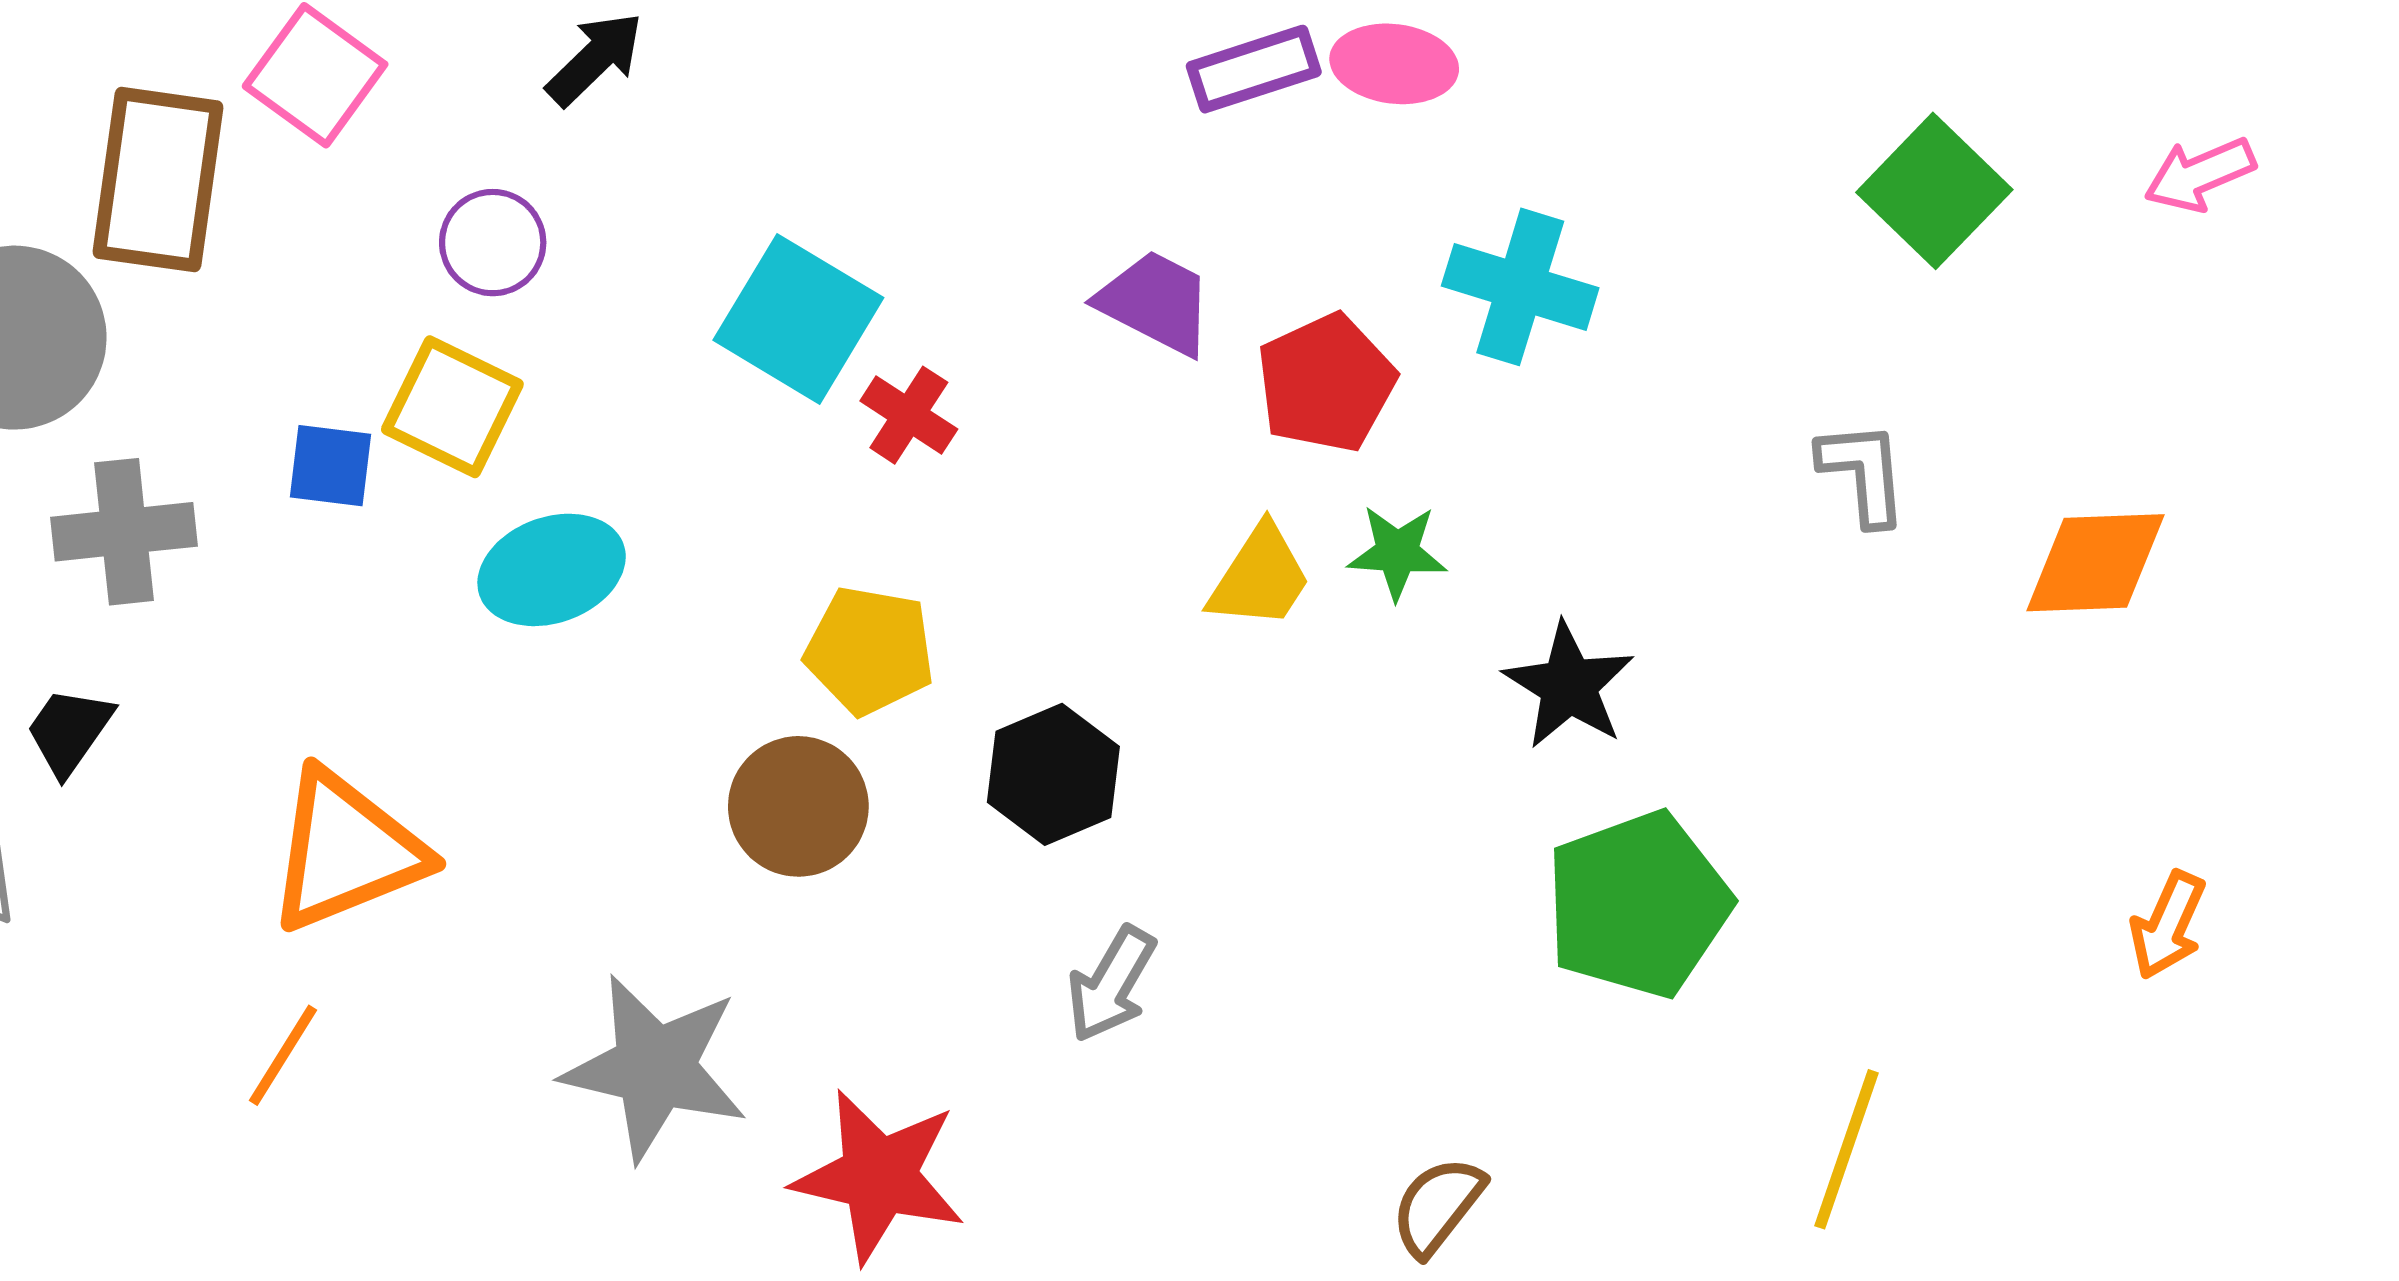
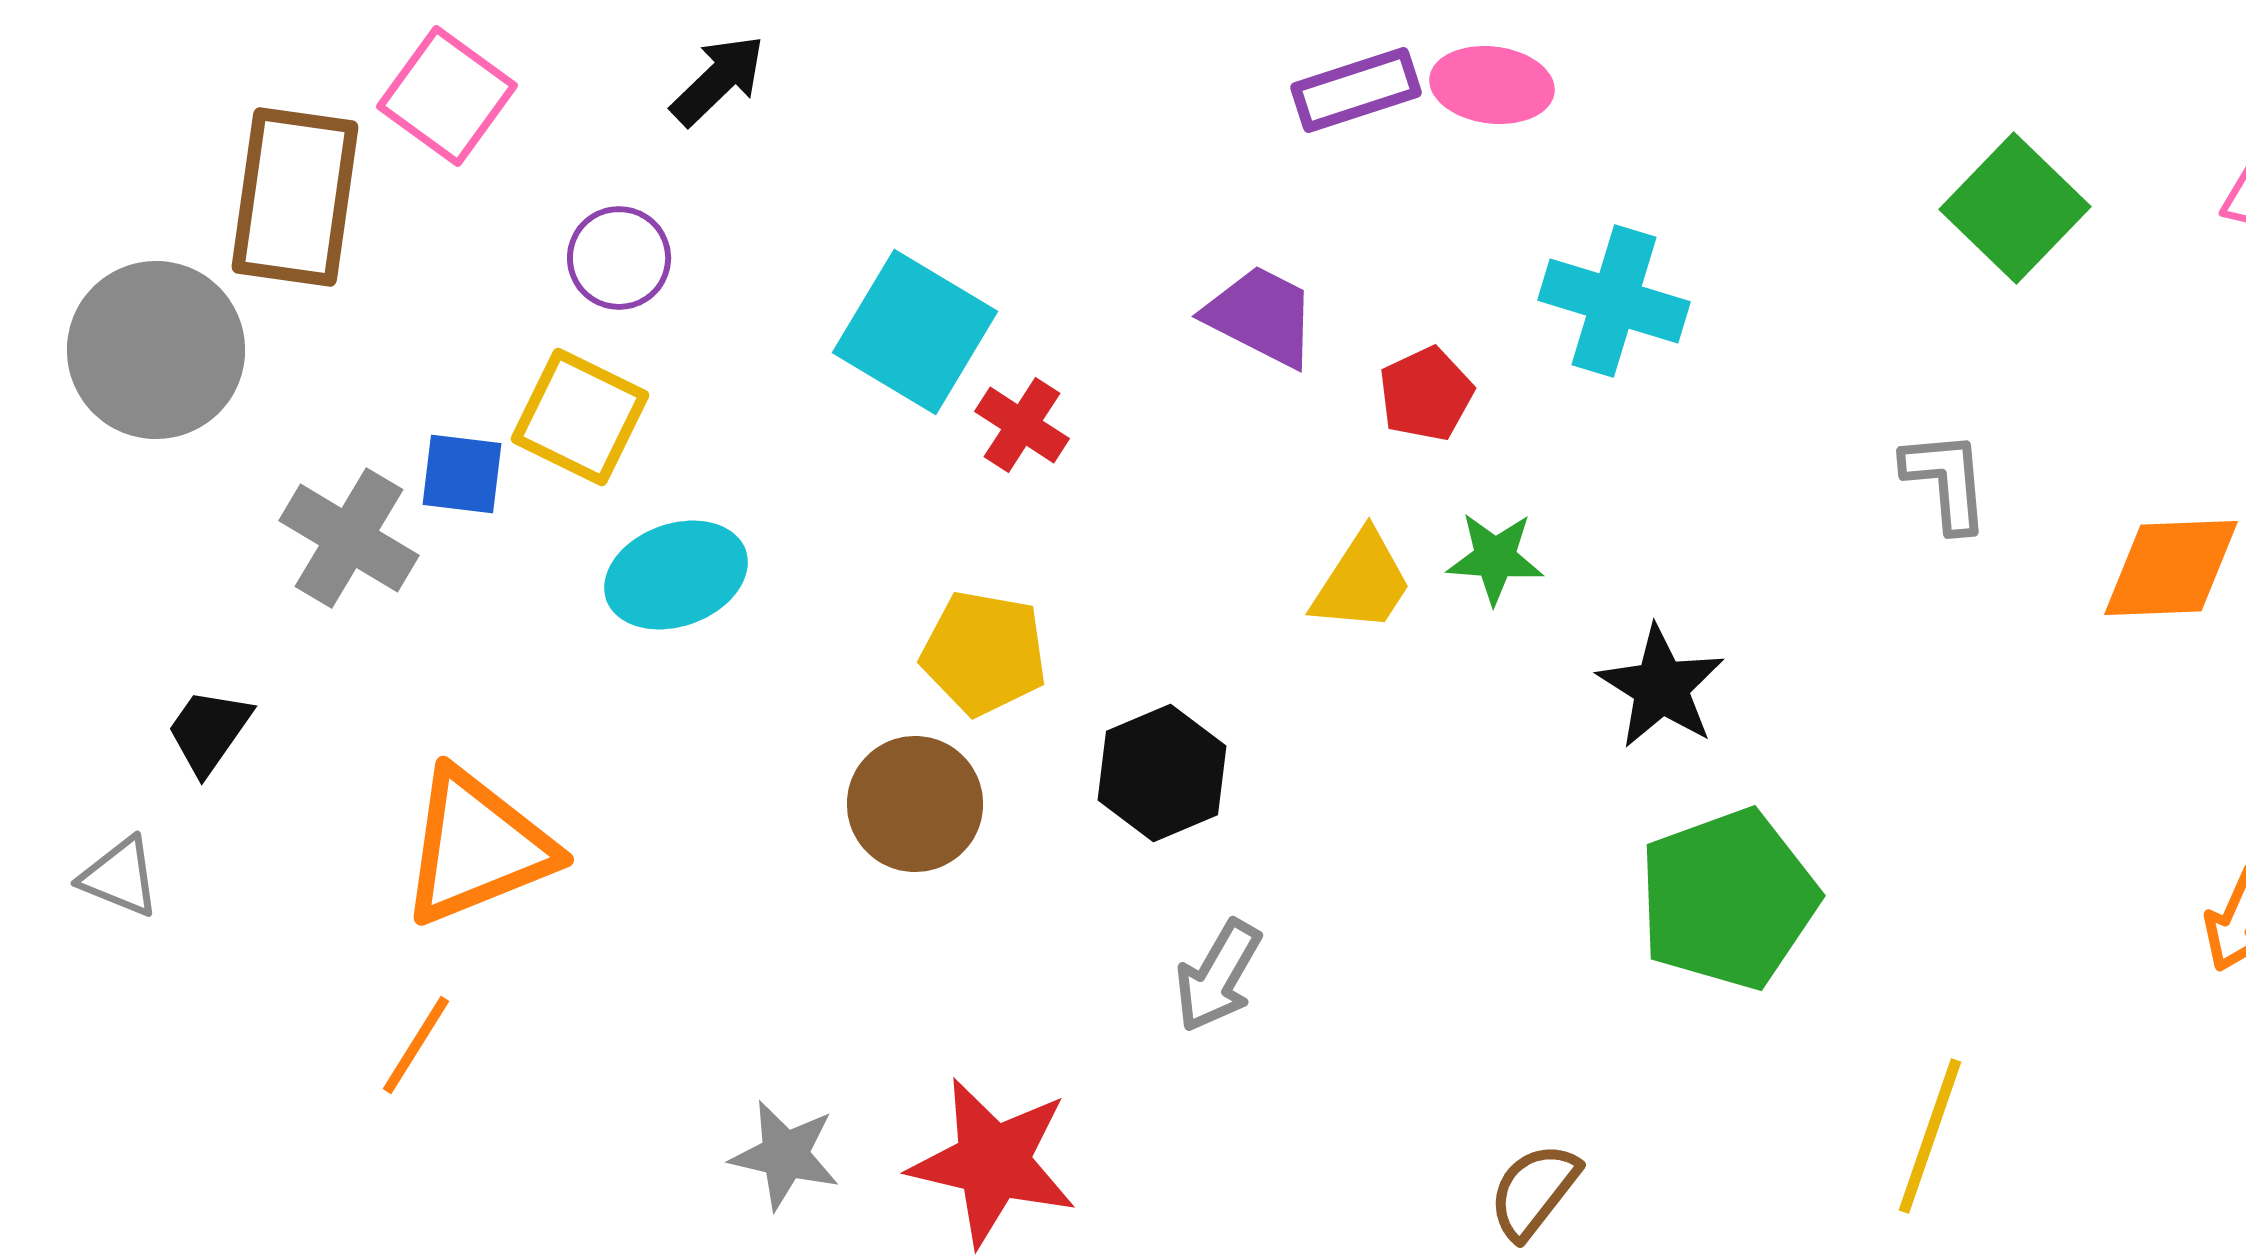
red pentagon: (1326, 383) -> (1426, 394), size x0.7
gray cross: (124, 532) -> (349, 538), moved, turned 37
gray star: (655, 1068) -> (785, 1155), moved, size x0.6

